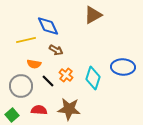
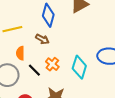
blue diamond: (48, 26) -> (48, 15), moved, turned 40
orange semicircle: (34, 64) -> (20, 53), turned 80

